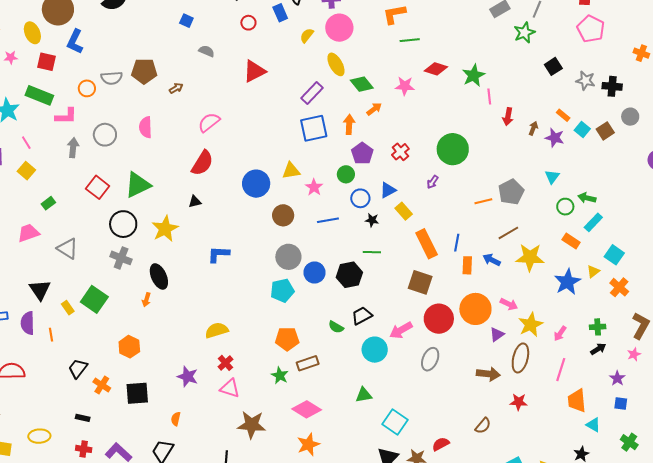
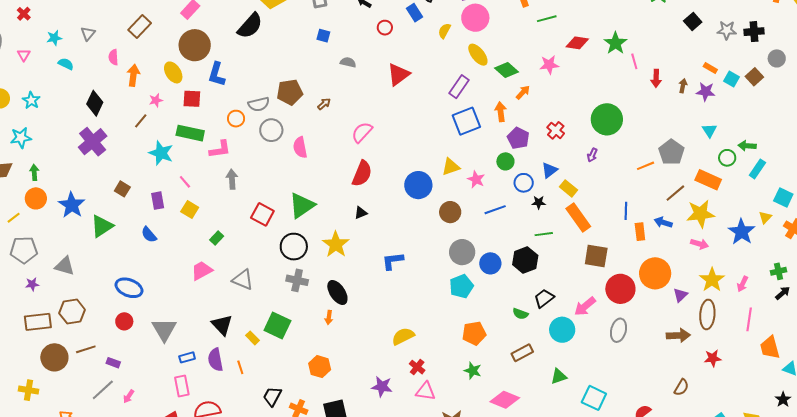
gray circle: (105, 135) -> (271, 130), moved
orange rectangle: (571, 241) -> (708, 180), moved, size x1.4
orange rectangle: (427, 244) -> (578, 218), moved
pink arrow: (509, 304) -> (699, 244), moved
brown rectangle: (308, 363) -> (522, 353), moved

